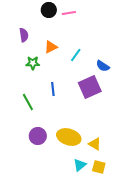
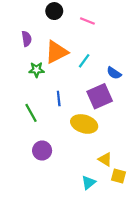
pink line: (69, 13) -> (87, 21), moved, turned 32
orange triangle: (51, 47) -> (56, 52), size x1.6
yellow ellipse: (69, 137) -> (84, 124), moved
yellow square: (99, 167) -> (118, 176), moved

